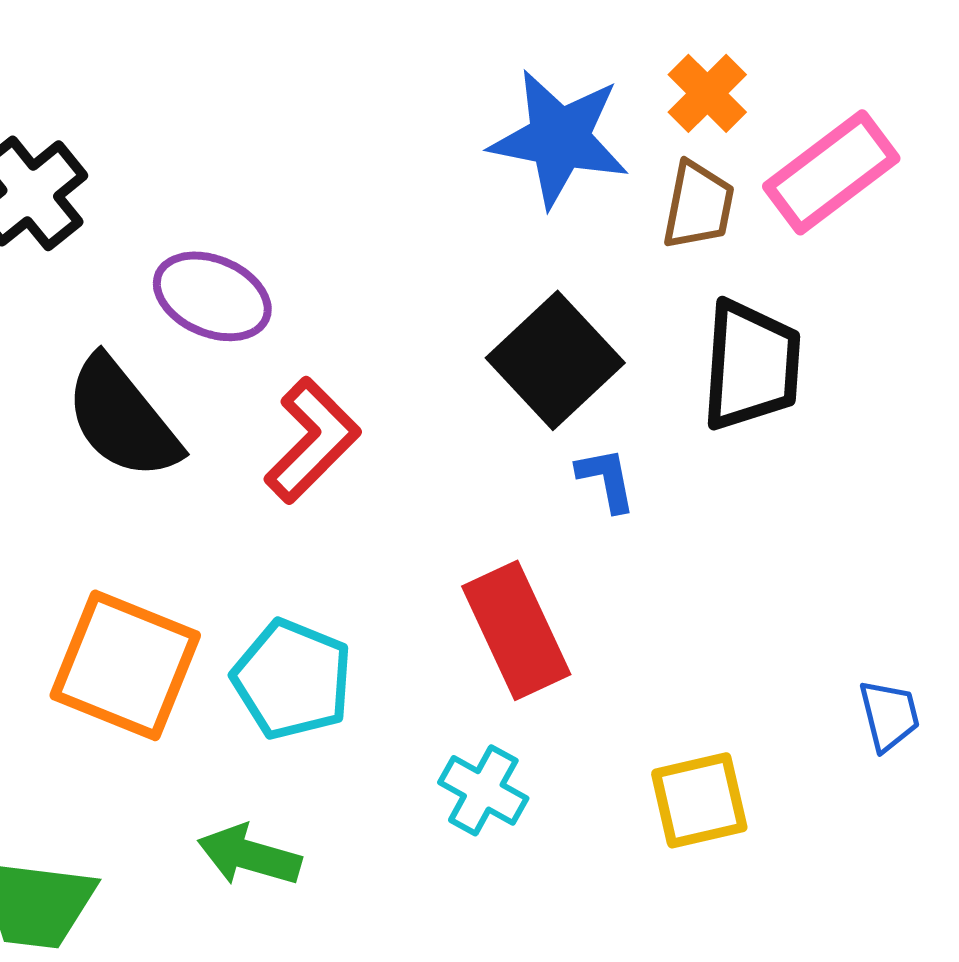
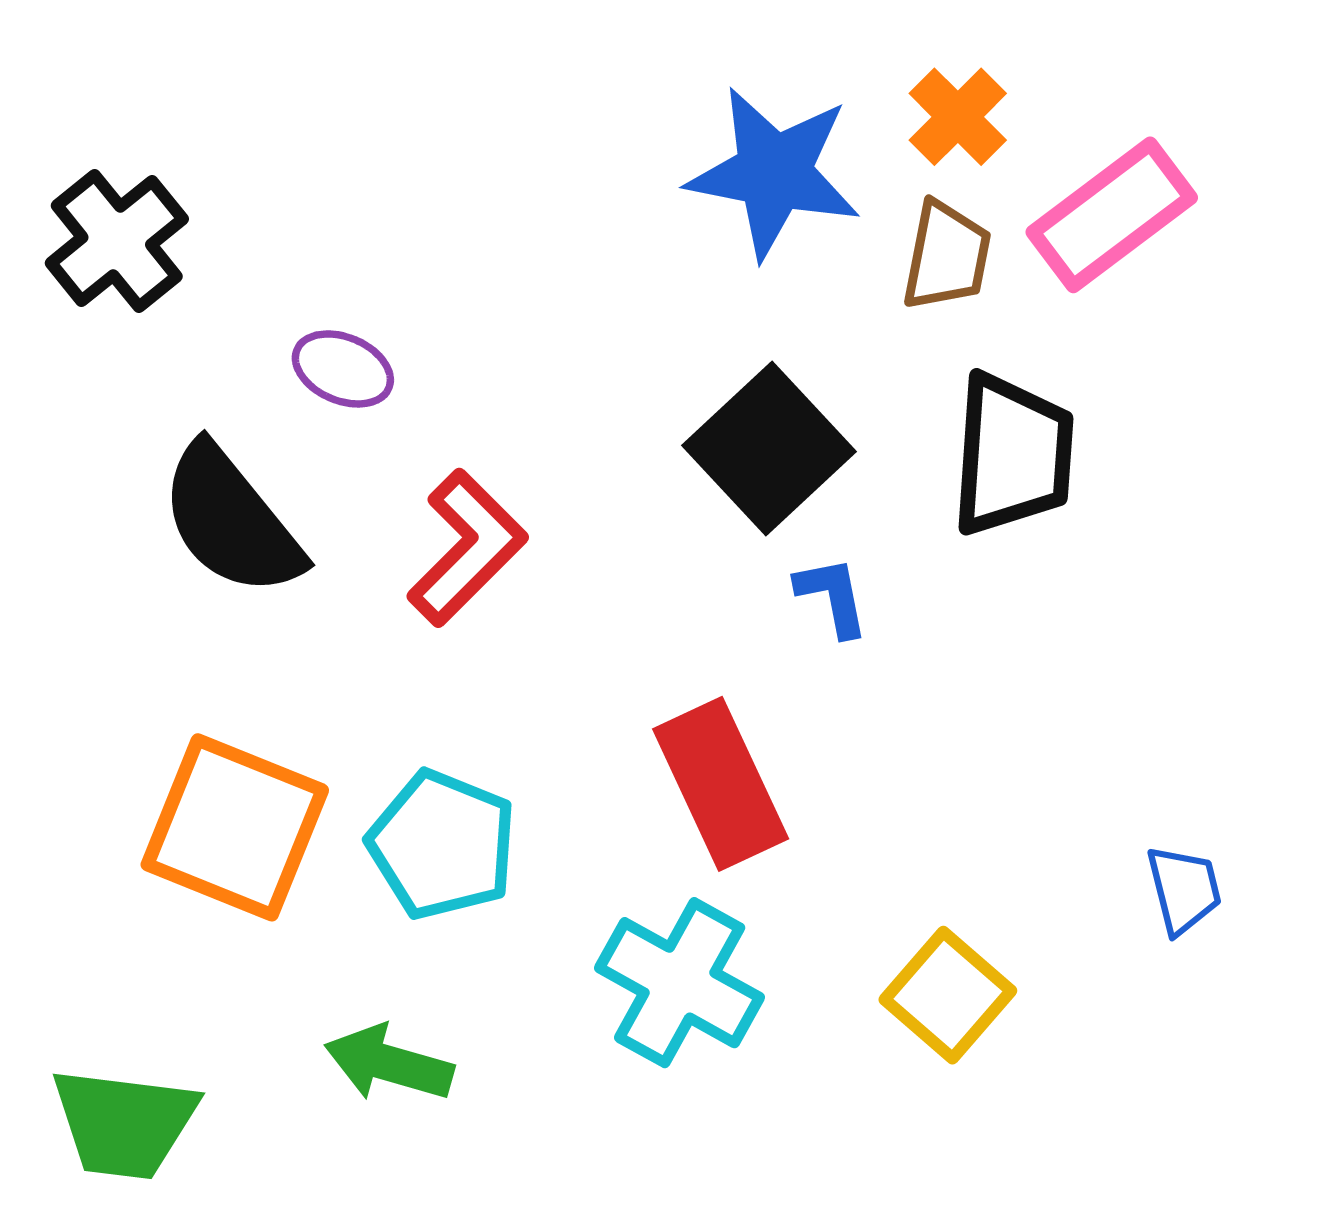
purple ellipse: (212, 296) -> (343, 369), size x0.7
cyan cross: (483, 790) -> (680, 983), size x1.5
yellow square: (699, 800) -> (948, 995), turned -36

